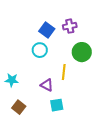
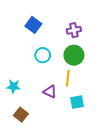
blue square: (47, 30) -> (33, 25), moved
green circle: (82, 52) -> (74, 55), moved
cyan square: (57, 105) -> (77, 102), moved

